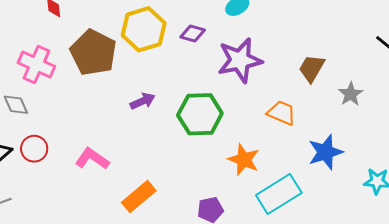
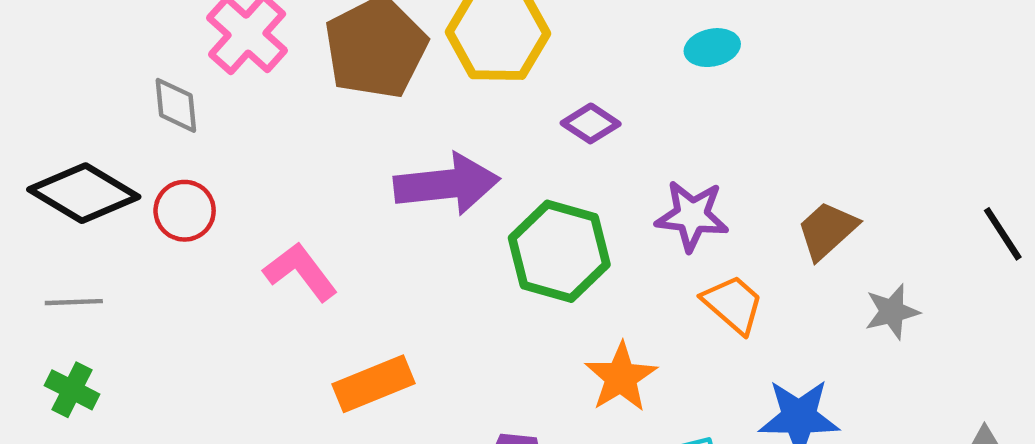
purple diamond: (193, 33) -> (591, 123), moved
purple star: (240, 60) -> (692, 216), moved, size x0.7
purple arrow: (143, 101) -> (447, 184), size x1.8

